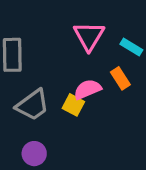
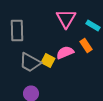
gray trapezoid: (33, 105) -> (30, 63), turned 65
yellow square: (73, 105) -> (48, 61), moved

